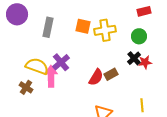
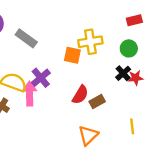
orange square: (83, 26) -> (72, 55), moved
gray rectangle: (48, 27) -> (26, 38), turned -66
brown rectangle: (111, 74) -> (97, 101), moved

